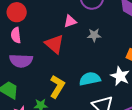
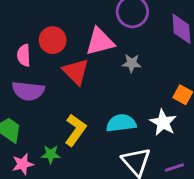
red circle: (17, 12) -> (53, 40), moved
pink triangle: (70, 21) -> (100, 42), size x1.6

